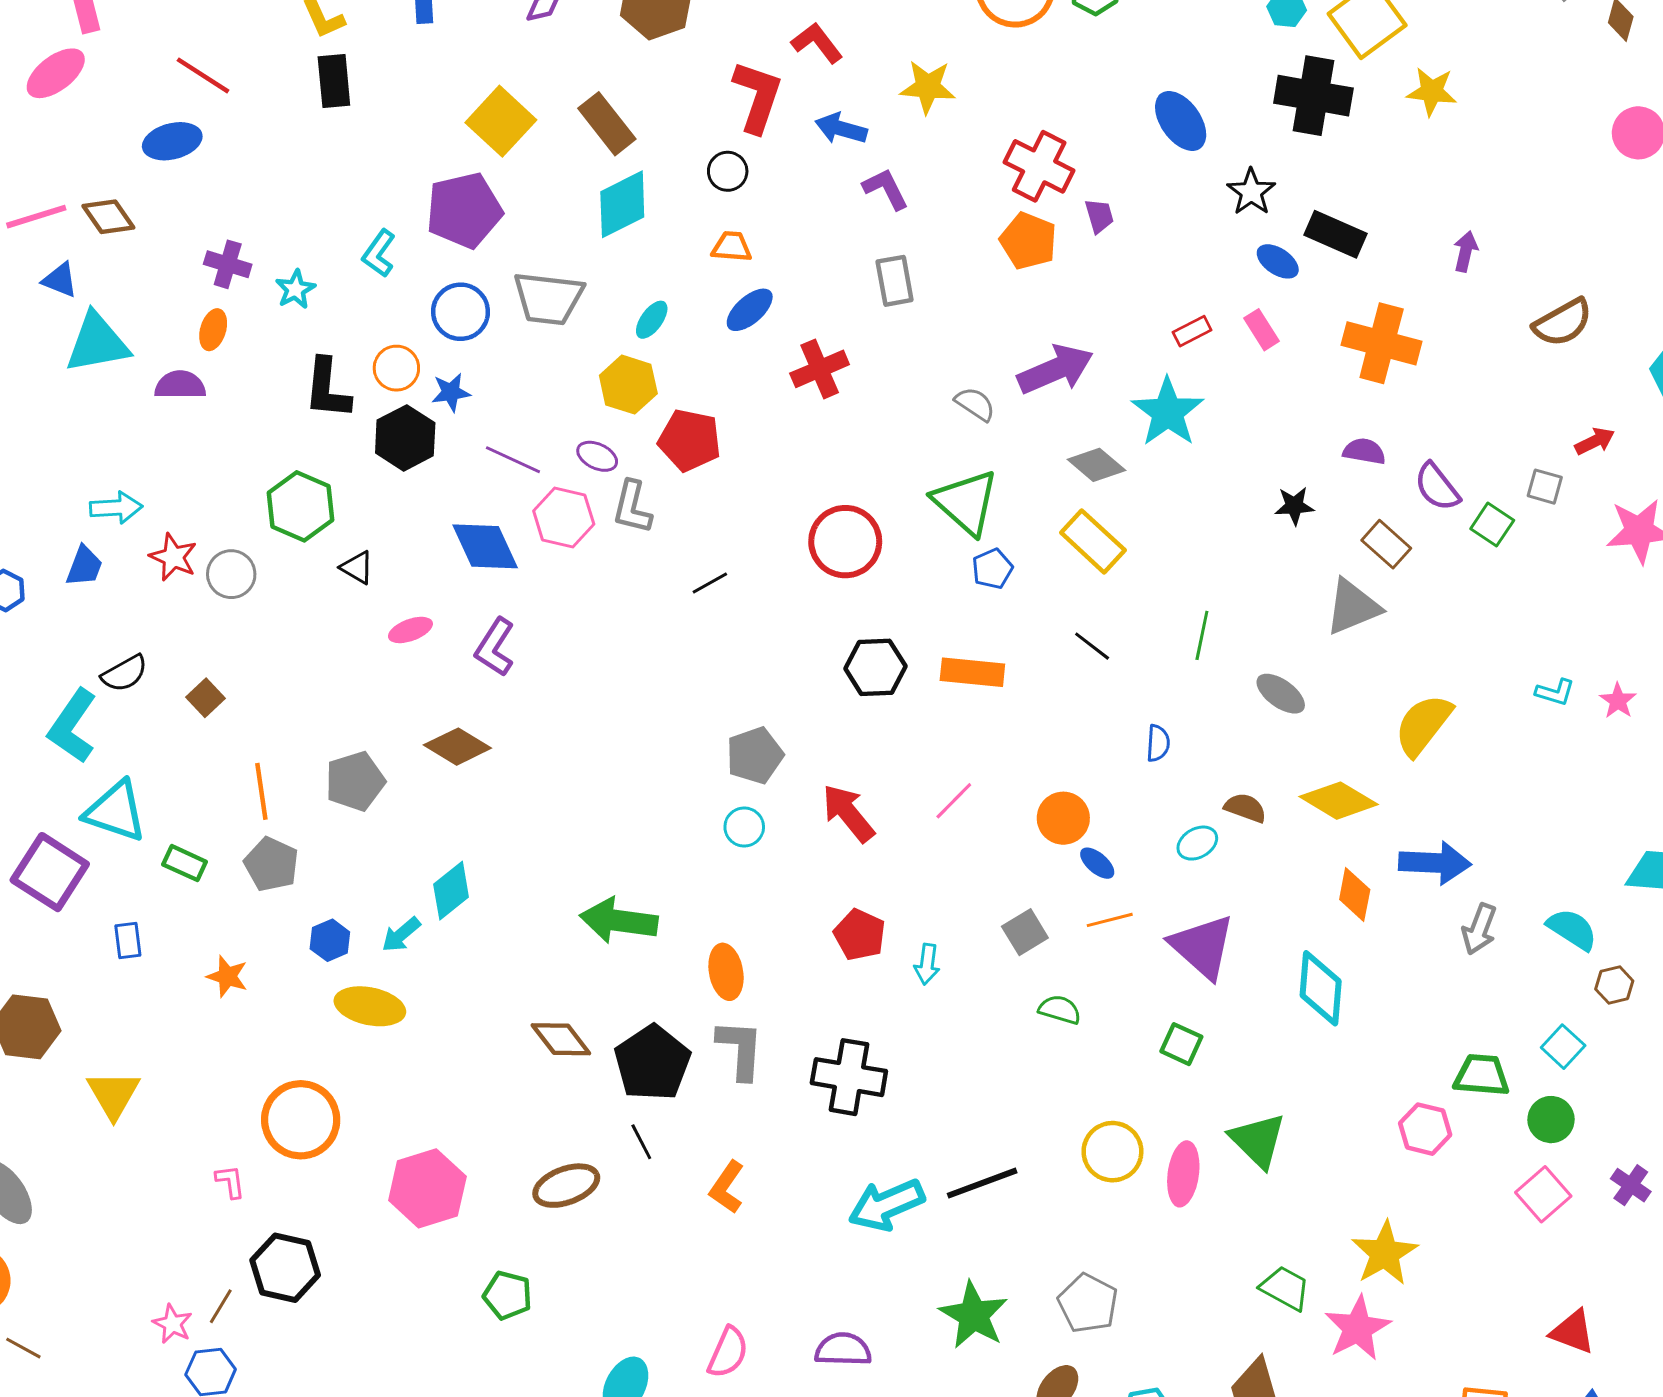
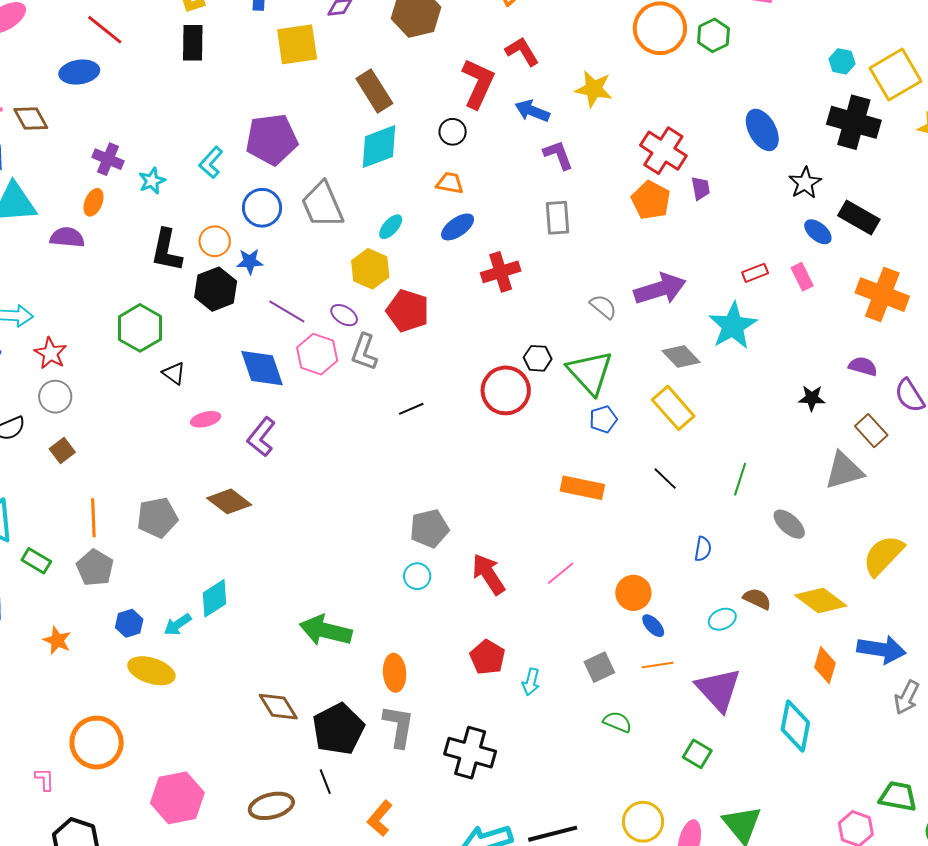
yellow square: (501, 121) -> (297, 44), moved, turned 33
gray trapezoid: (548, 298) -> (322, 205), turned 54
gray circle: (231, 574) -> (55, 397), moved
black hexagon: (875, 667) -> (538, 358), moved, size x0.7

